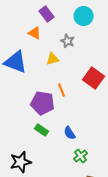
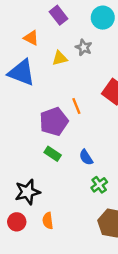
orange triangle: (35, 33) -> (31, 38), moved
yellow triangle: (53, 59) -> (60, 58), moved
purple pentagon: (43, 103) -> (54, 122), turned -30

